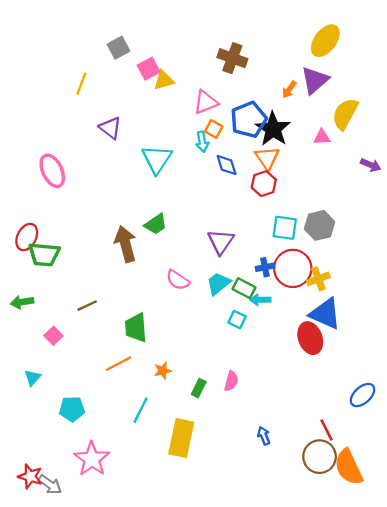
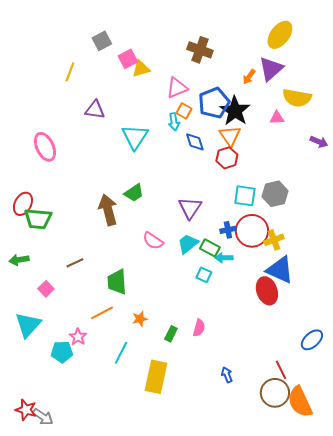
yellow semicircle: (345, 114) -> (297, 98), turned -108
purple triangle: (110, 128) -> (95, 110), turned -30
cyan triangle: (33, 378) -> (28, 325), size x1.8
pink star: (92, 459) -> (78, 337), moved, size x0.6

